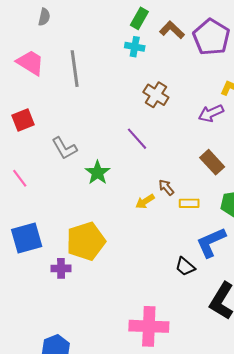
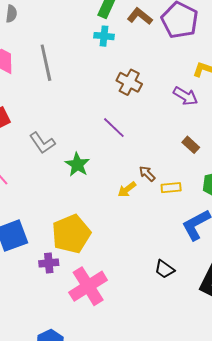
purple arrow: (211, 113) -> (185, 96), turned -120
brown rectangle: (212, 162) -> (191, 145), size x0.7
black trapezoid: (185, 267) -> (165, 269), moved
pink cross: (149, 326) -> (88, 286), moved, turned -30

